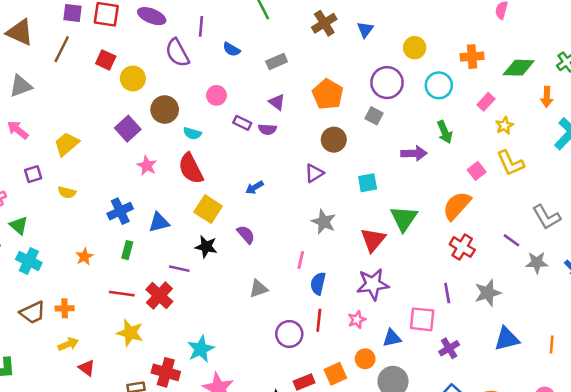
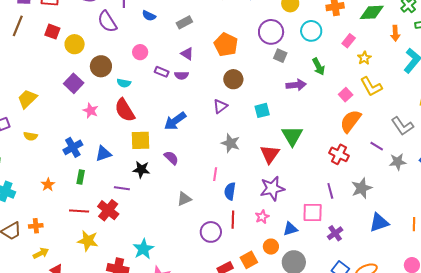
gray square: (374, 116) -> (280, 56), moved
blue arrow: (254, 187) -> (175, 121), size x1.6
orange semicircle: (457, 206) -> (351, 121), moved
yellow square: (208, 209) -> (141, 140), turned -30

